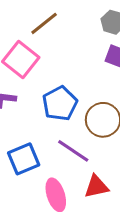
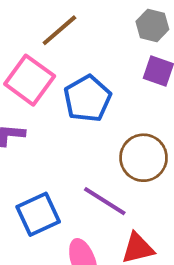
blue pentagon: (60, 103) -> (87, 99), moved

